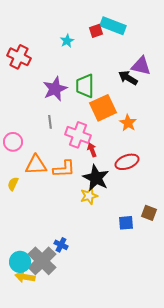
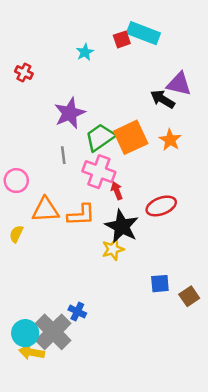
red cross: (19, 57) -> (24, 72), size x0.6
green trapezoid: (85, 86) -> (100, 137), moved, turned 55
orange star: (128, 123) -> (170, 140), moved
brown square: (149, 213) -> (189, 296), moved, turned 35

